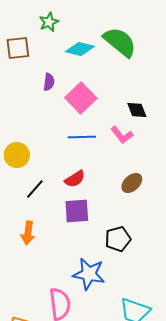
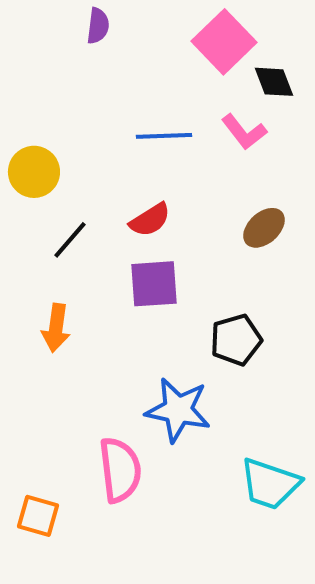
pink square: (81, 98) -> (224, 42), moved

